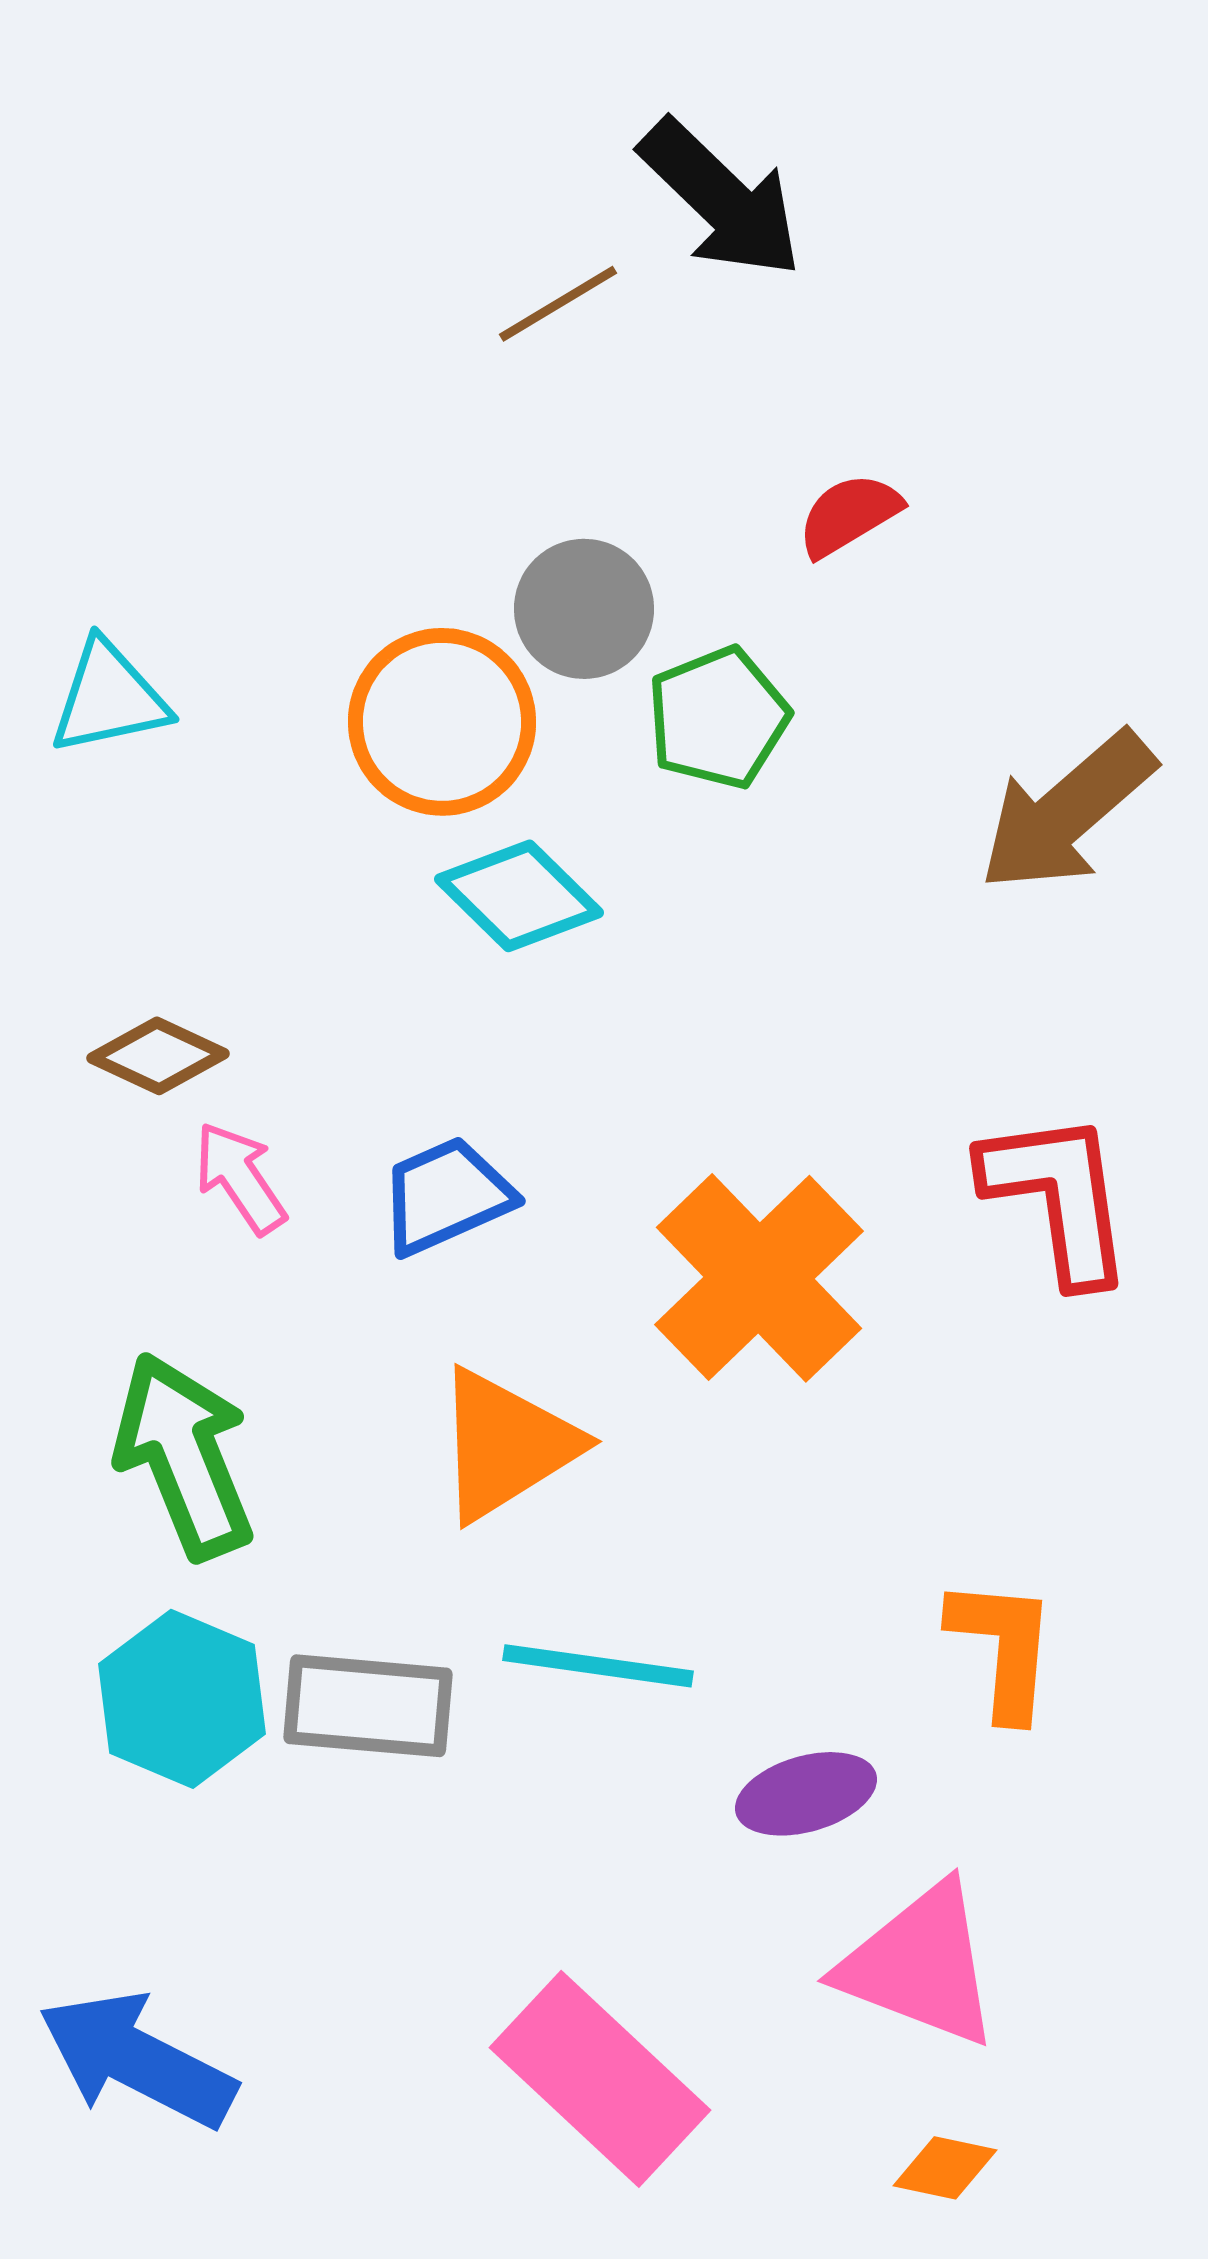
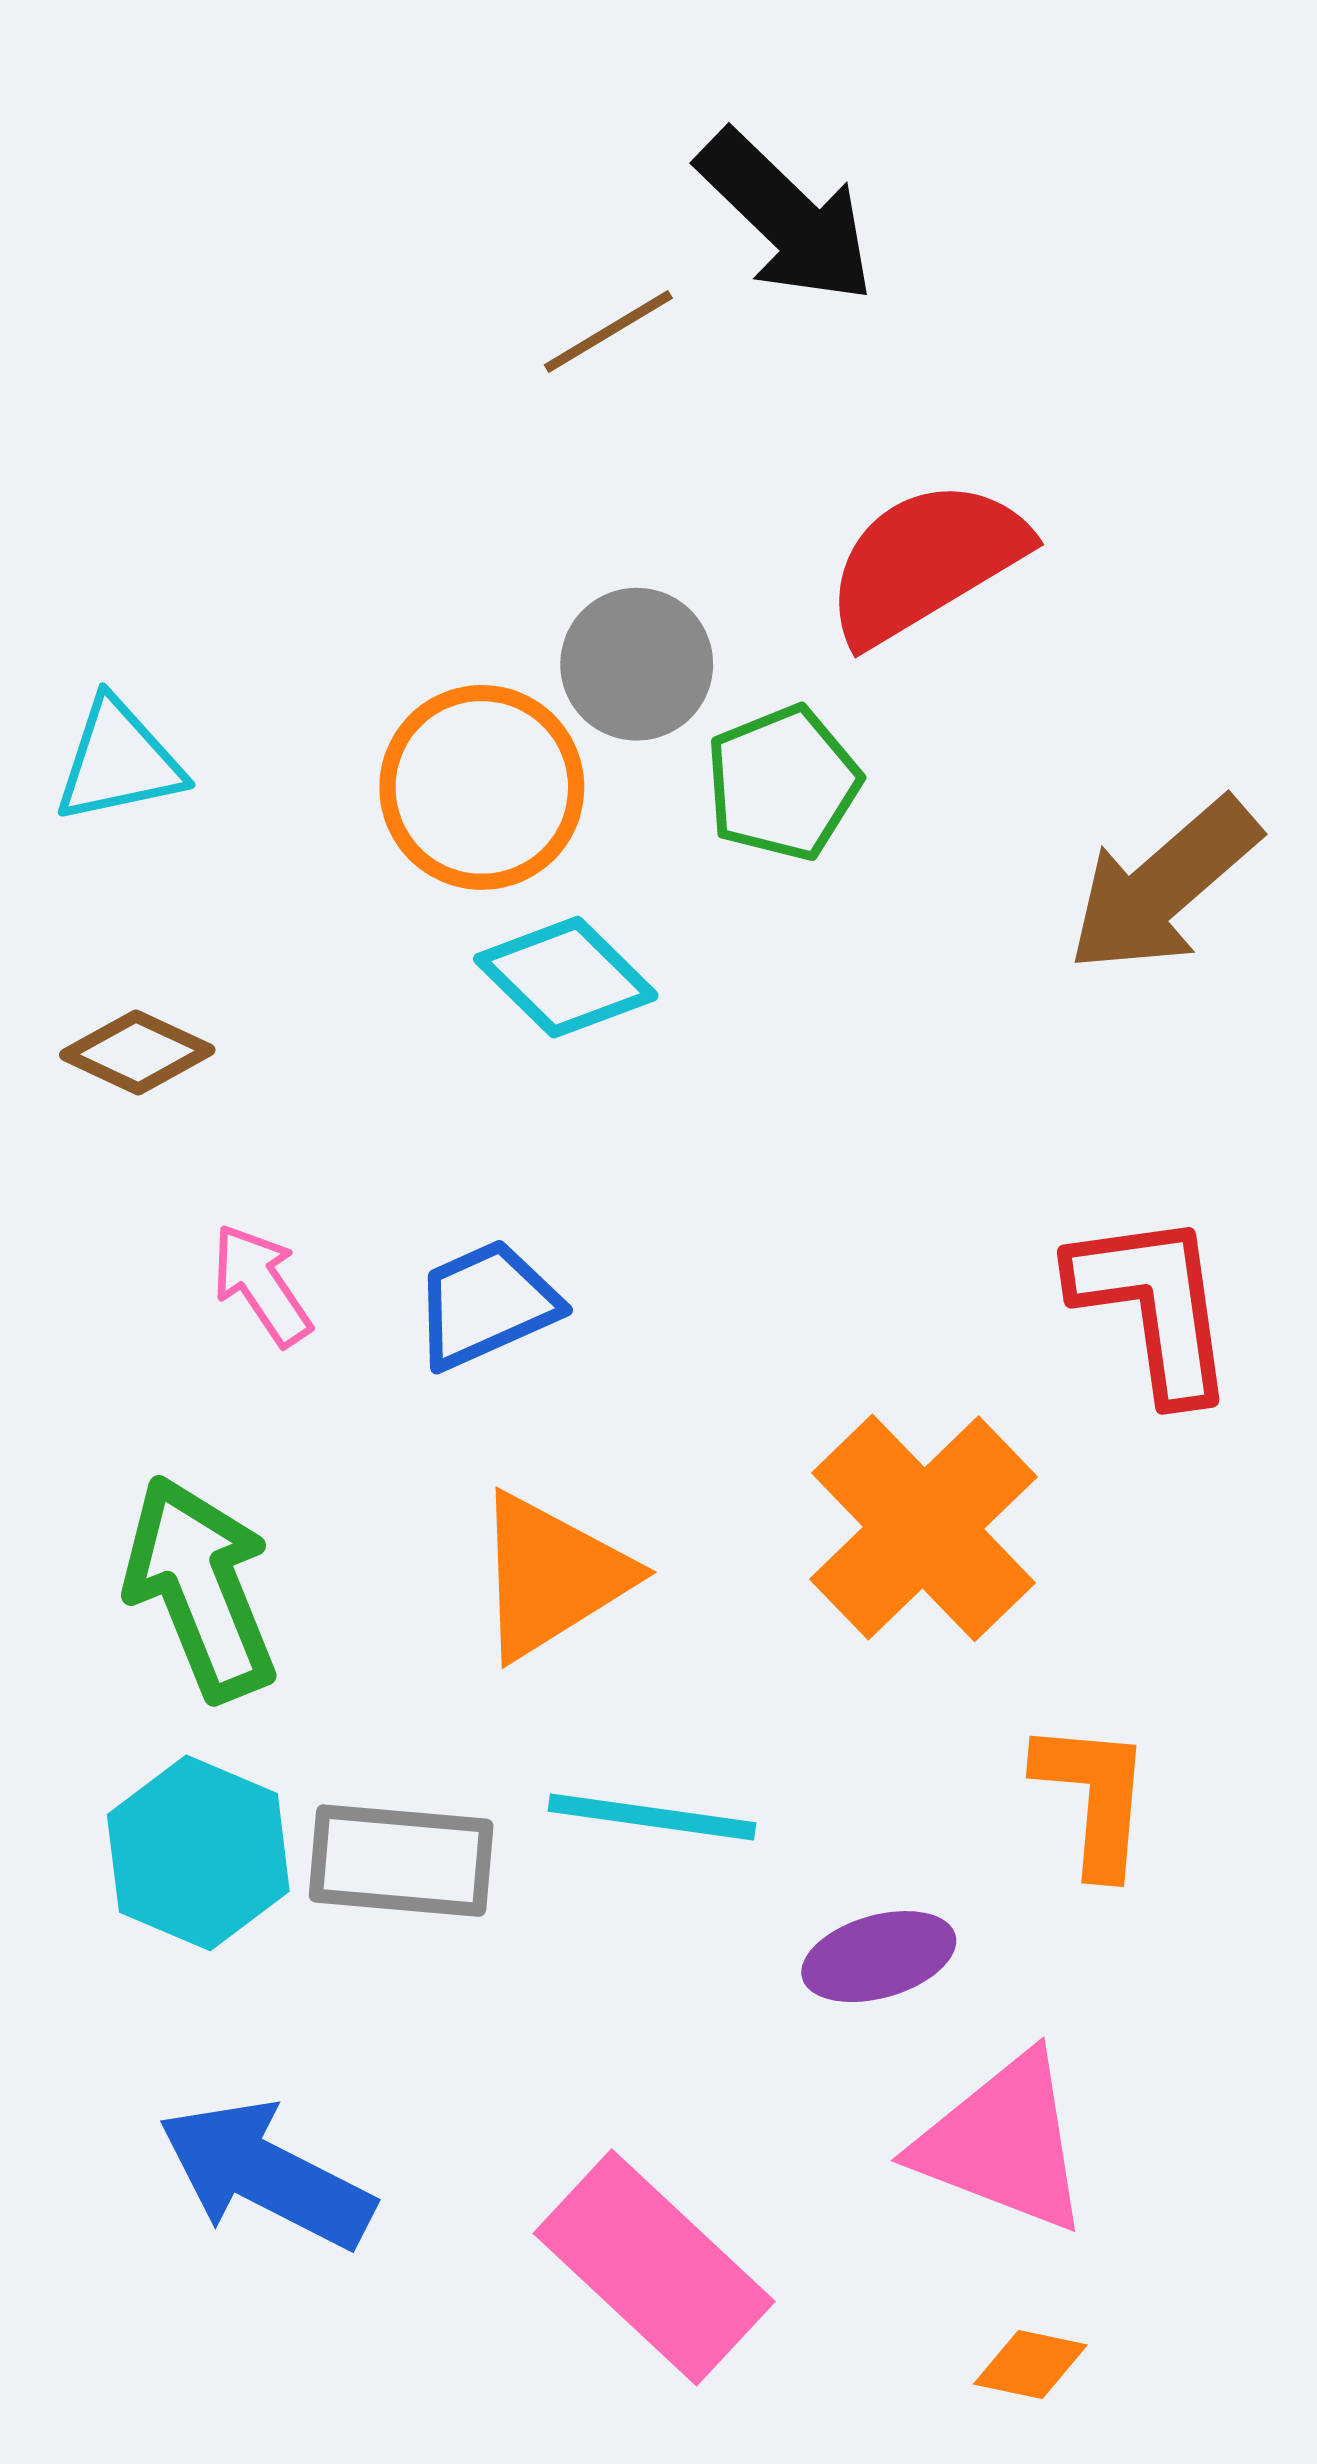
red semicircle: (849, 515) -> (926, 562), size x1.8
brown diamond: (158, 1056) -> (137, 1052), moved
orange cross: (759, 1278) -> (924, 1528), moved
blue arrow: (137, 2060) -> (266, 2175), moved

